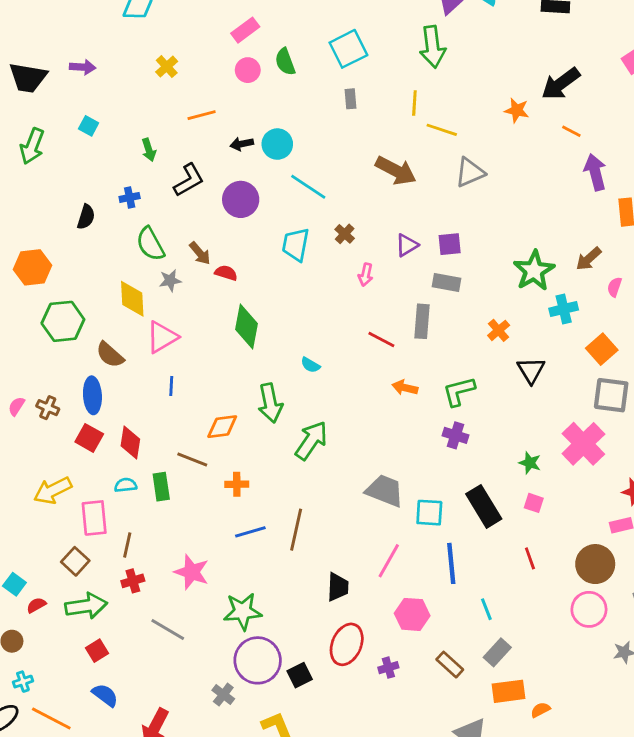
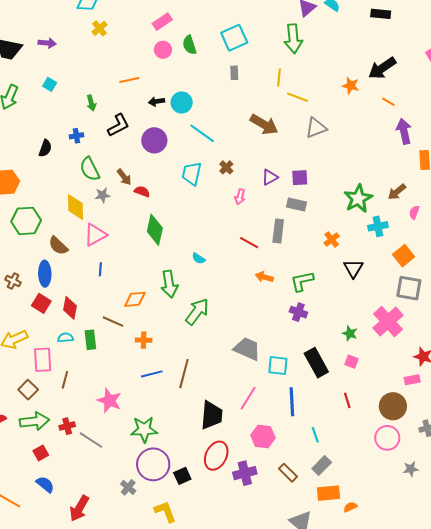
yellow cross: (167, 67) -> (100, 28), moved
red cross: (133, 581) -> (67, 426), moved
black trapezoid: (338, 587) -> (212, 415), size x1.4
purple cross: (388, 668) -> (245, 473), size x1.6

